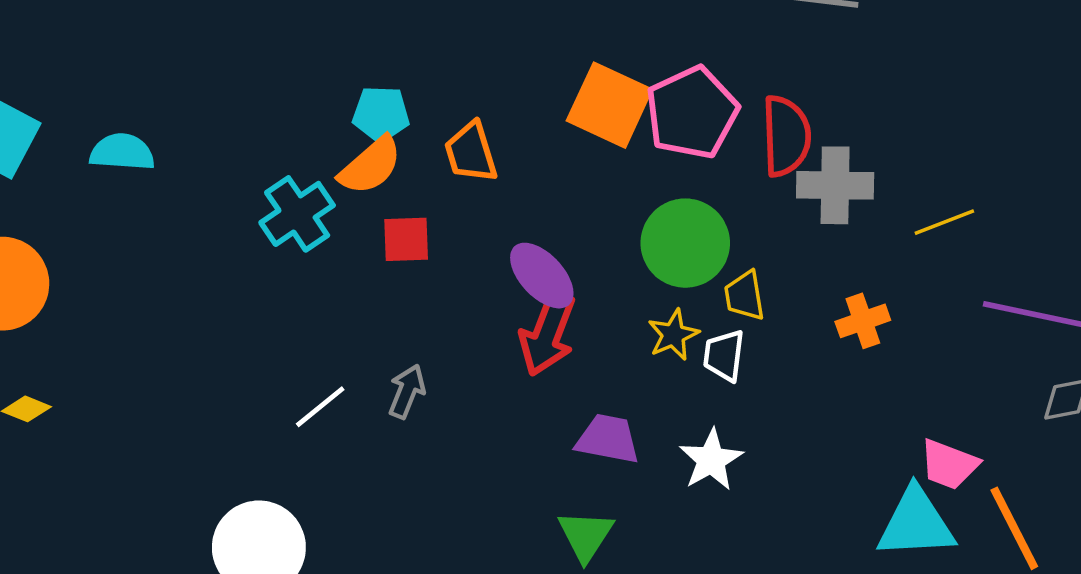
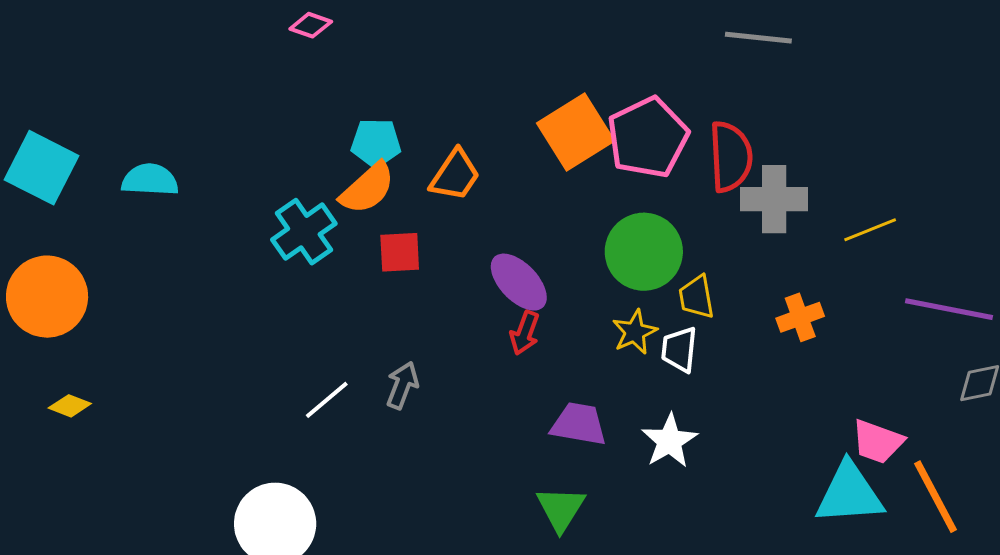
orange square: (609, 105) -> (576, 132), turned 34
orange trapezoid: (471, 152) -> (455, 175), turned -128
red arrow: (547, 334) -> (525, 333), size x0.6

